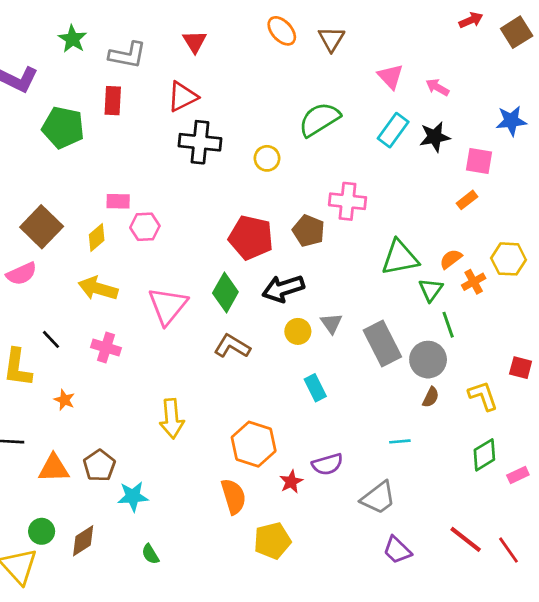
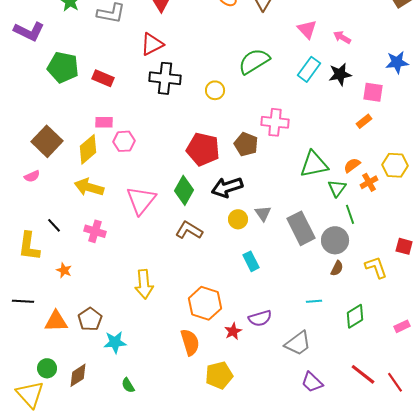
red rectangle: (113, 101) -> (103, 78), moved, turned -70
yellow diamond: (97, 237) -> (88, 149), size x1.4
pink semicircle: (21, 274) -> (32, 176), size x0.7
green diamond: (484, 455) -> (355, 316), moved

